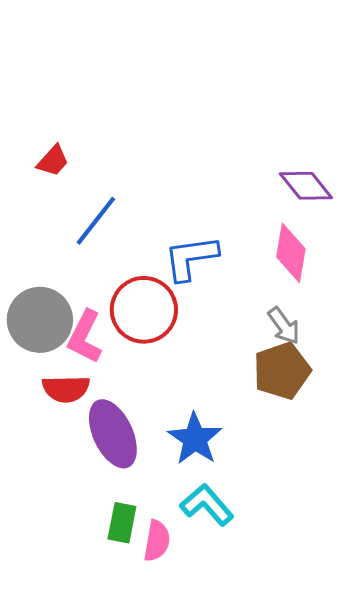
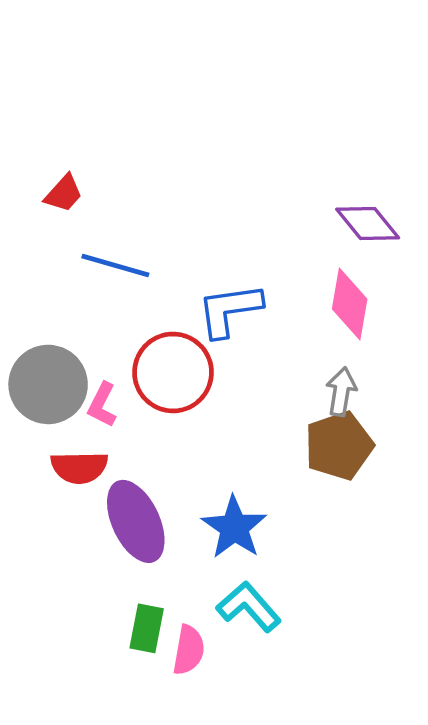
blue line: (96, 221) -> (115, 266), turned 68
gray arrow: (284, 326) -> (341, 392), turned -135
pink L-shape: (85, 337) -> (102, 405), size x0.7

